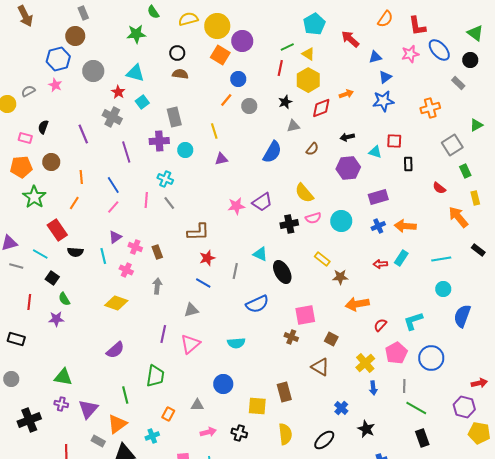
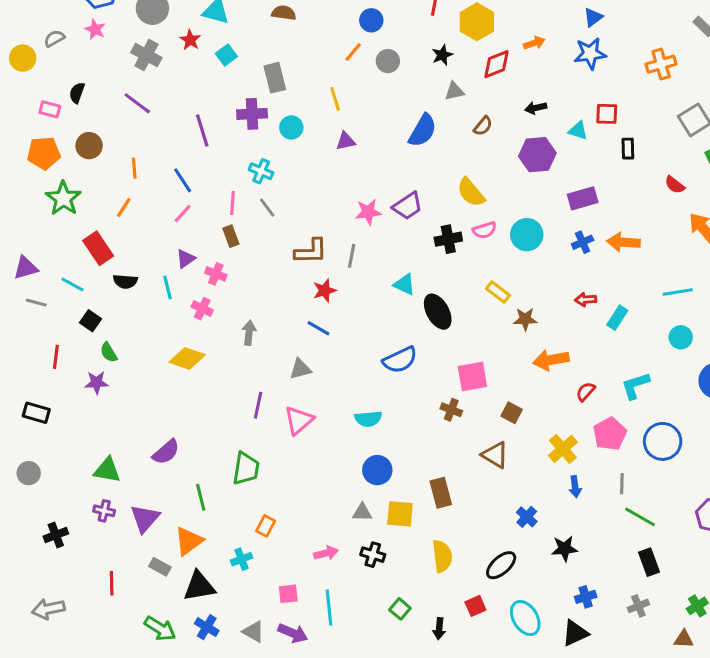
gray cross: (112, 117) -> (146, 55), moved
purple line: (83, 134) -> (137, 103), turned -30
brown rectangle: (157, 252) -> (231, 236), moved
cyan rectangle: (401, 258) -> (617, 318), moved
gray line: (235, 271) -> (352, 256), moved
purple semicircle: (115, 350) -> (166, 452), moved
blue circle: (223, 384) -> (377, 470), moved
gray triangle: (197, 405) -> (362, 512), moved
black cross: (29, 420) -> (56, 535), size x0.7
black star: (366, 429) -> (564, 549), turned -30

